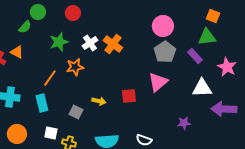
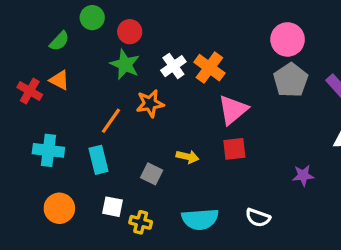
red circle: (73, 13) -> (130, 32), moved
green semicircle: (25, 27) -> (59, 41), moved
green star: (59, 42) -> (125, 64), turned -30
pink triangle: (158, 82) -> (233, 110), moved
purple star: (184, 123) -> (303, 175), moved

